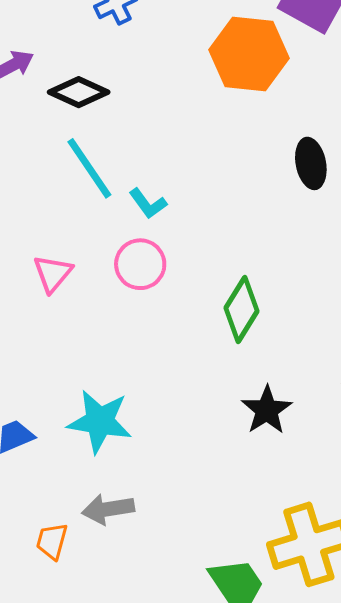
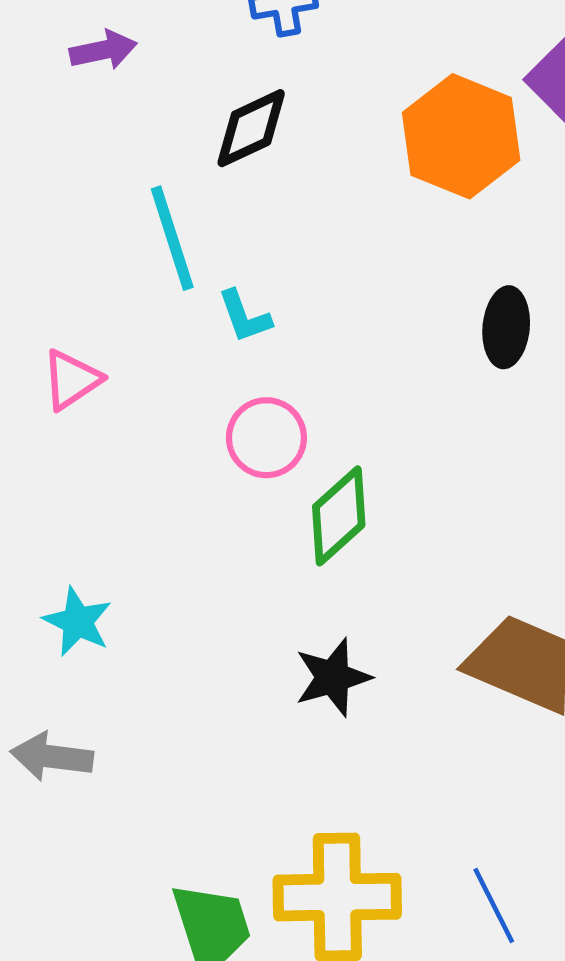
black diamond: (79, 92) -> (251, 128), moved, turned -66
pink circle: (140, 264) -> (266, 438), moved
cyan star: (100, 421) -> (78, 622), size x0.7

